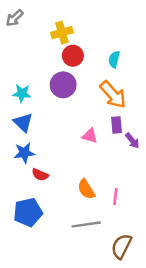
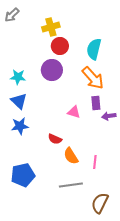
cyan semicircle: (114, 59) -> (94, 49), size x1.5
purple arrow: (132, 141) -> (109, 116), turned 120
red semicircle: (40, 175) -> (55, 139), moved

